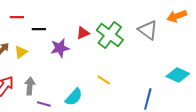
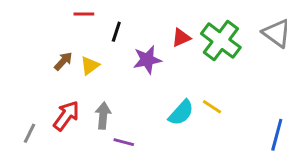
black line: (39, 29) -> (116, 32), turned -72
cyan semicircle: (74, 97) -> (181, 113), moved

